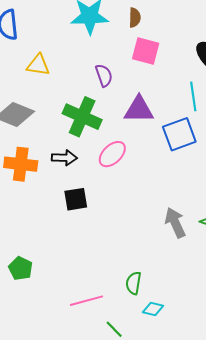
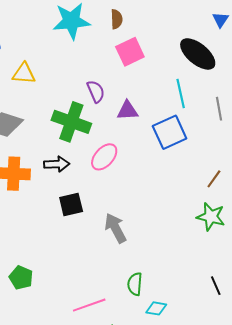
pink square: (146, 51) -> (130, 52), turned -36
purple semicircle: (104, 75) -> (96, 91), moved
purple triangle: (139, 110) -> (127, 111), size x0.7
gray arrow: (175, 223) -> (115, 228), moved

